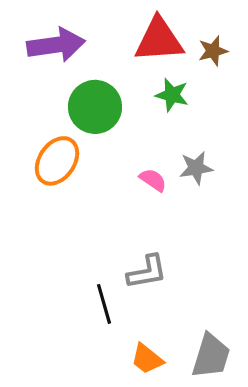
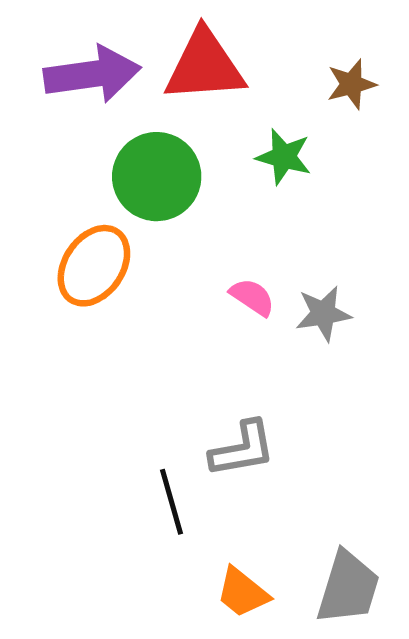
red triangle: (159, 40) -> (204, 66), moved
gray star: (196, 168) -> (323, 314), moved

